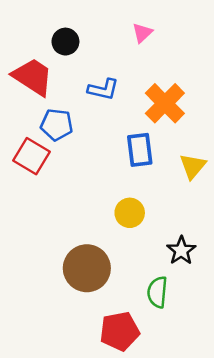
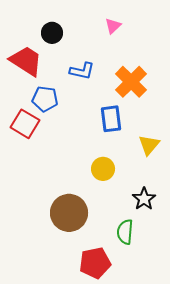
yellow triangle: (193, 166) -> (149, 145), moved

